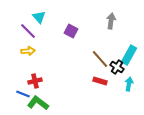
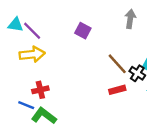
cyan triangle: (39, 17) -> (16, 25), moved, turned -40
yellow arrow: (28, 51) -> (32, 54), size x1.5
red rectangle: (100, 81) -> (117, 90), turned -32

